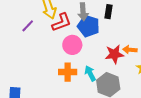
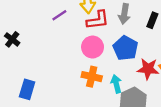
blue pentagon: (88, 26) -> (125, 48), moved
pink circle: (72, 45) -> (93, 47), moved

